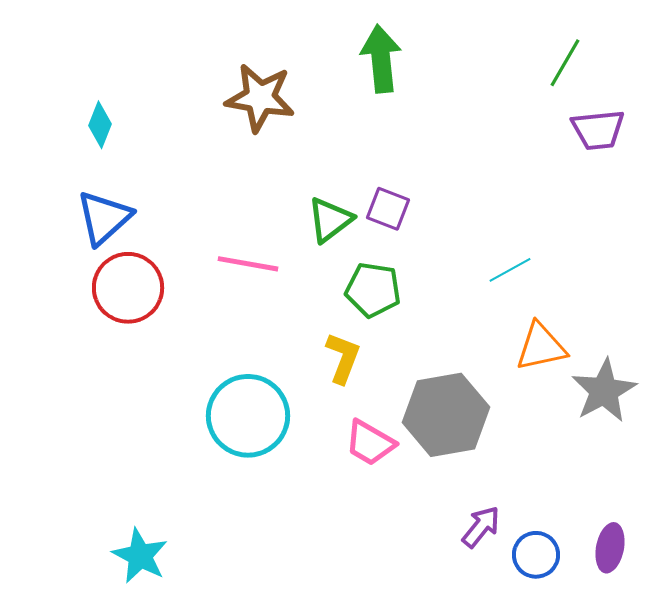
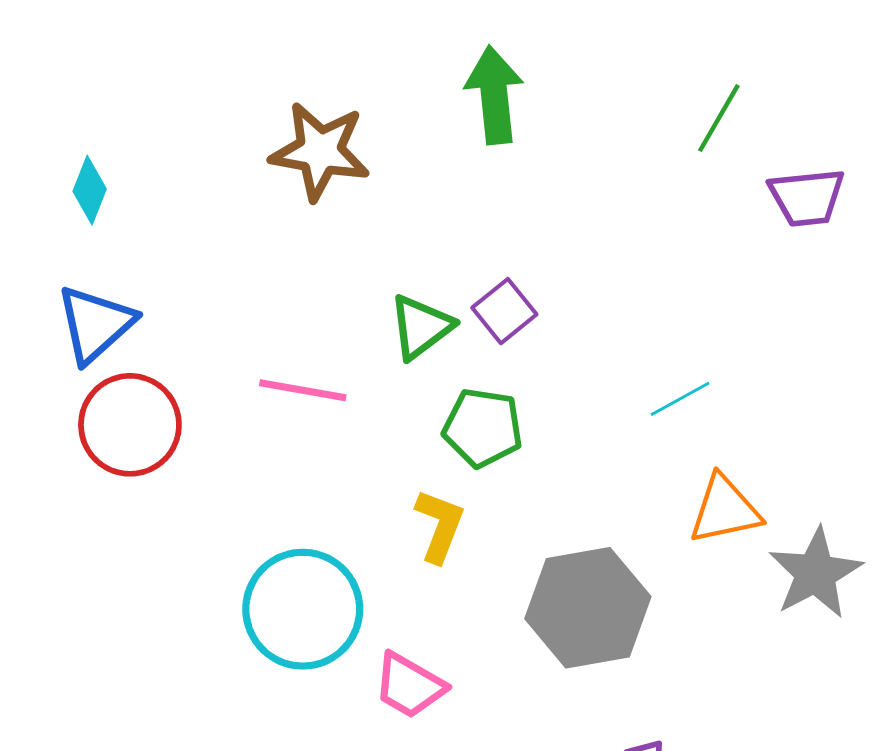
green line: (565, 63) -> (719, 118), moved
purple square: (388, 209) -> (504, 311), turned 30
pink trapezoid: (370, 443) -> (409, 685), moved

